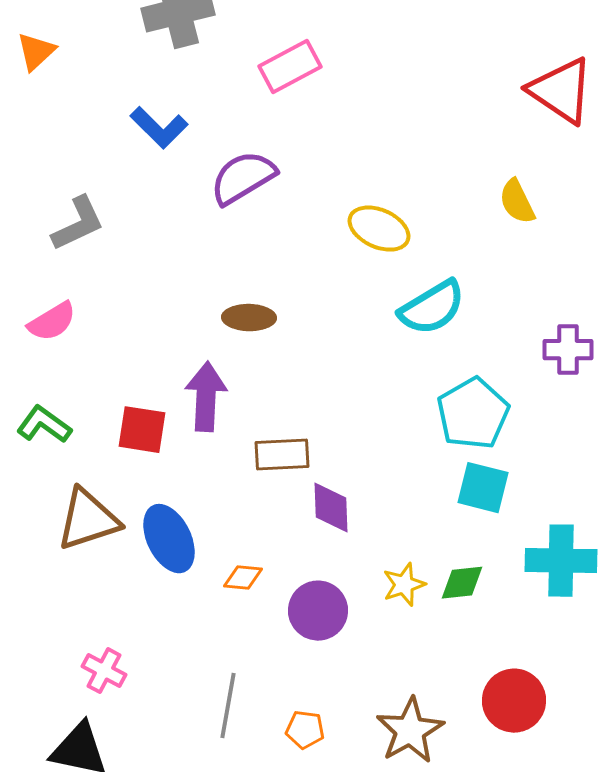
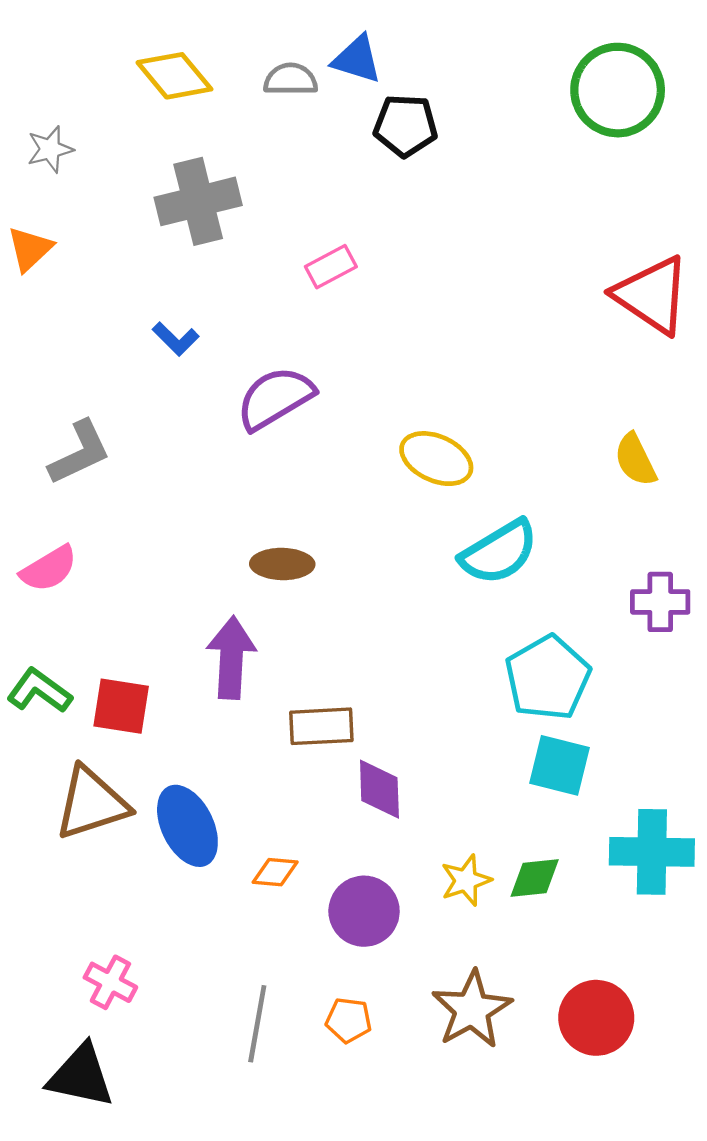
pink rectangle: (290, 67) -> (331, 267), size x0.7
blue L-shape: (159, 128) -> (176, 339), size x0.7
yellow semicircle: (517, 202) -> (635, 460), moved
red square: (142, 430) -> (121, 706), moved
orange pentagon: (305, 730) -> (349, 1020), moved
brown star: (410, 731) -> (472, 1010), moved

